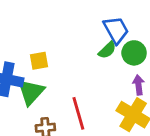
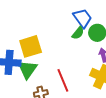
yellow square: (39, 61) -> (31, 46), size x1.6

